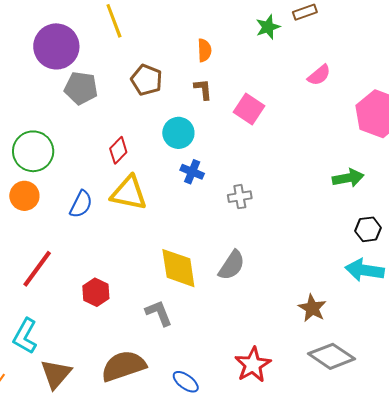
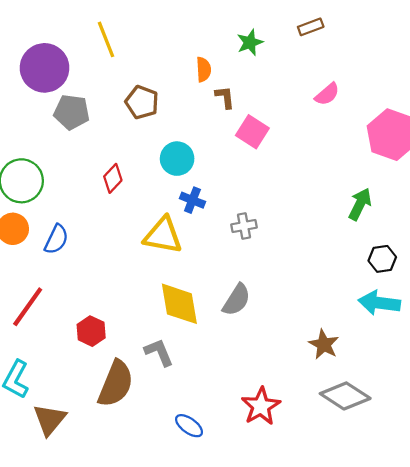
green star: (268, 27) -> (250, 42), moved
brown L-shape: (203, 89) -> (225, 97), moved
green arrow: (348, 178) -> (360, 204), turned -52
yellow triangle: (129, 193) -> (163, 235), moved
blue semicircle: (81, 204) -> (56, 239), moved
brown semicircle: (124, 366) -> (116, 384), moved, turned 132

